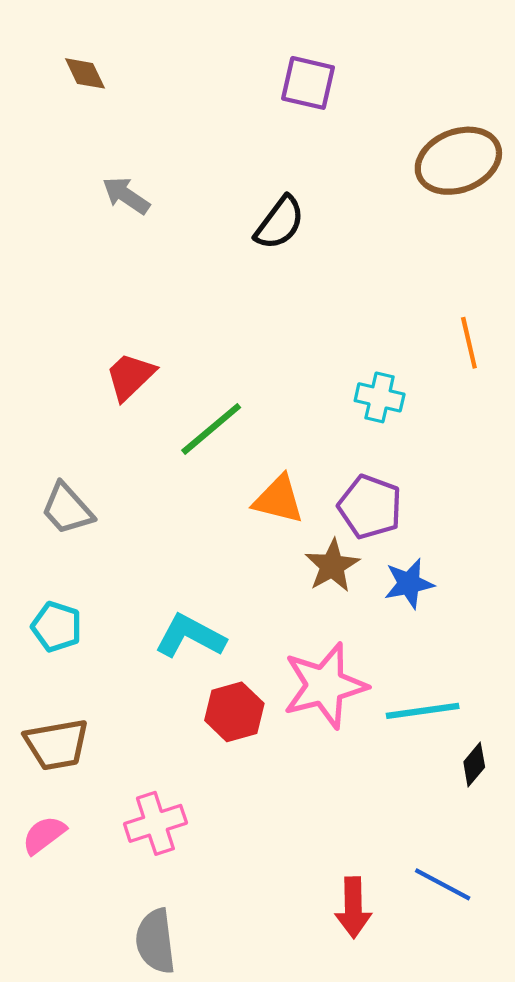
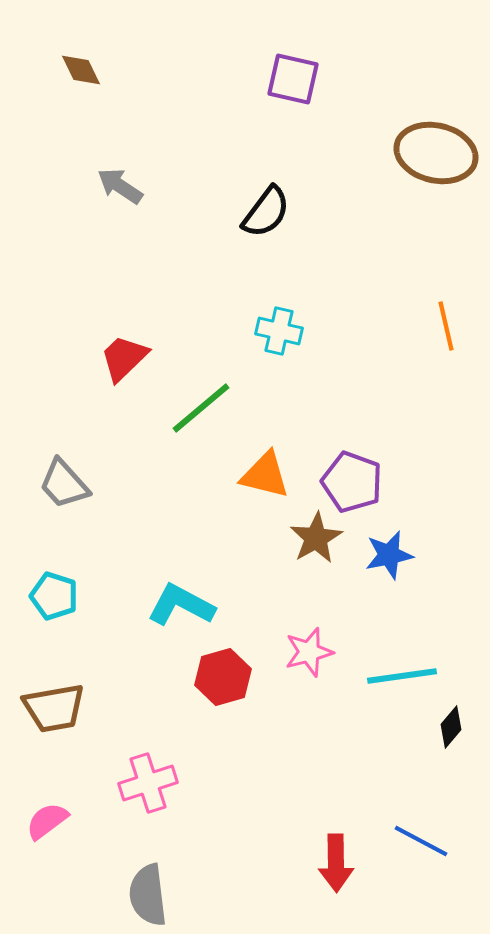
brown ellipse: (458, 161) -> (436, 153), turned 34
cyan cross: (380, 397) -> (279, 331), moved
pink star: (325, 686) -> (309, 652), size x0.6
pink semicircle: (44, 835) -> (47, 821), moved

